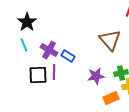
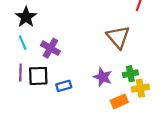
blue rectangle: (68, 56) -> (64, 86), moved, turned -48
purple line: (54, 72) -> (20, 73), moved
purple star: (96, 76) -> (103, 77), turned 30

